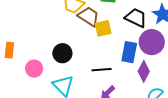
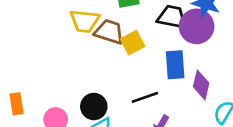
purple circle: (152, 42) -> (197, 26), moved
black circle: (62, 53) -> (94, 107), moved

